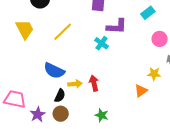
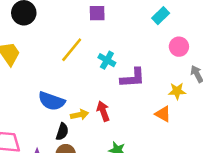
purple L-shape: (117, 26) -> (133, 78), moved
yellow line: (63, 32) -> (72, 50), moved
orange triangle: (141, 91) -> (163, 114), turned -48

